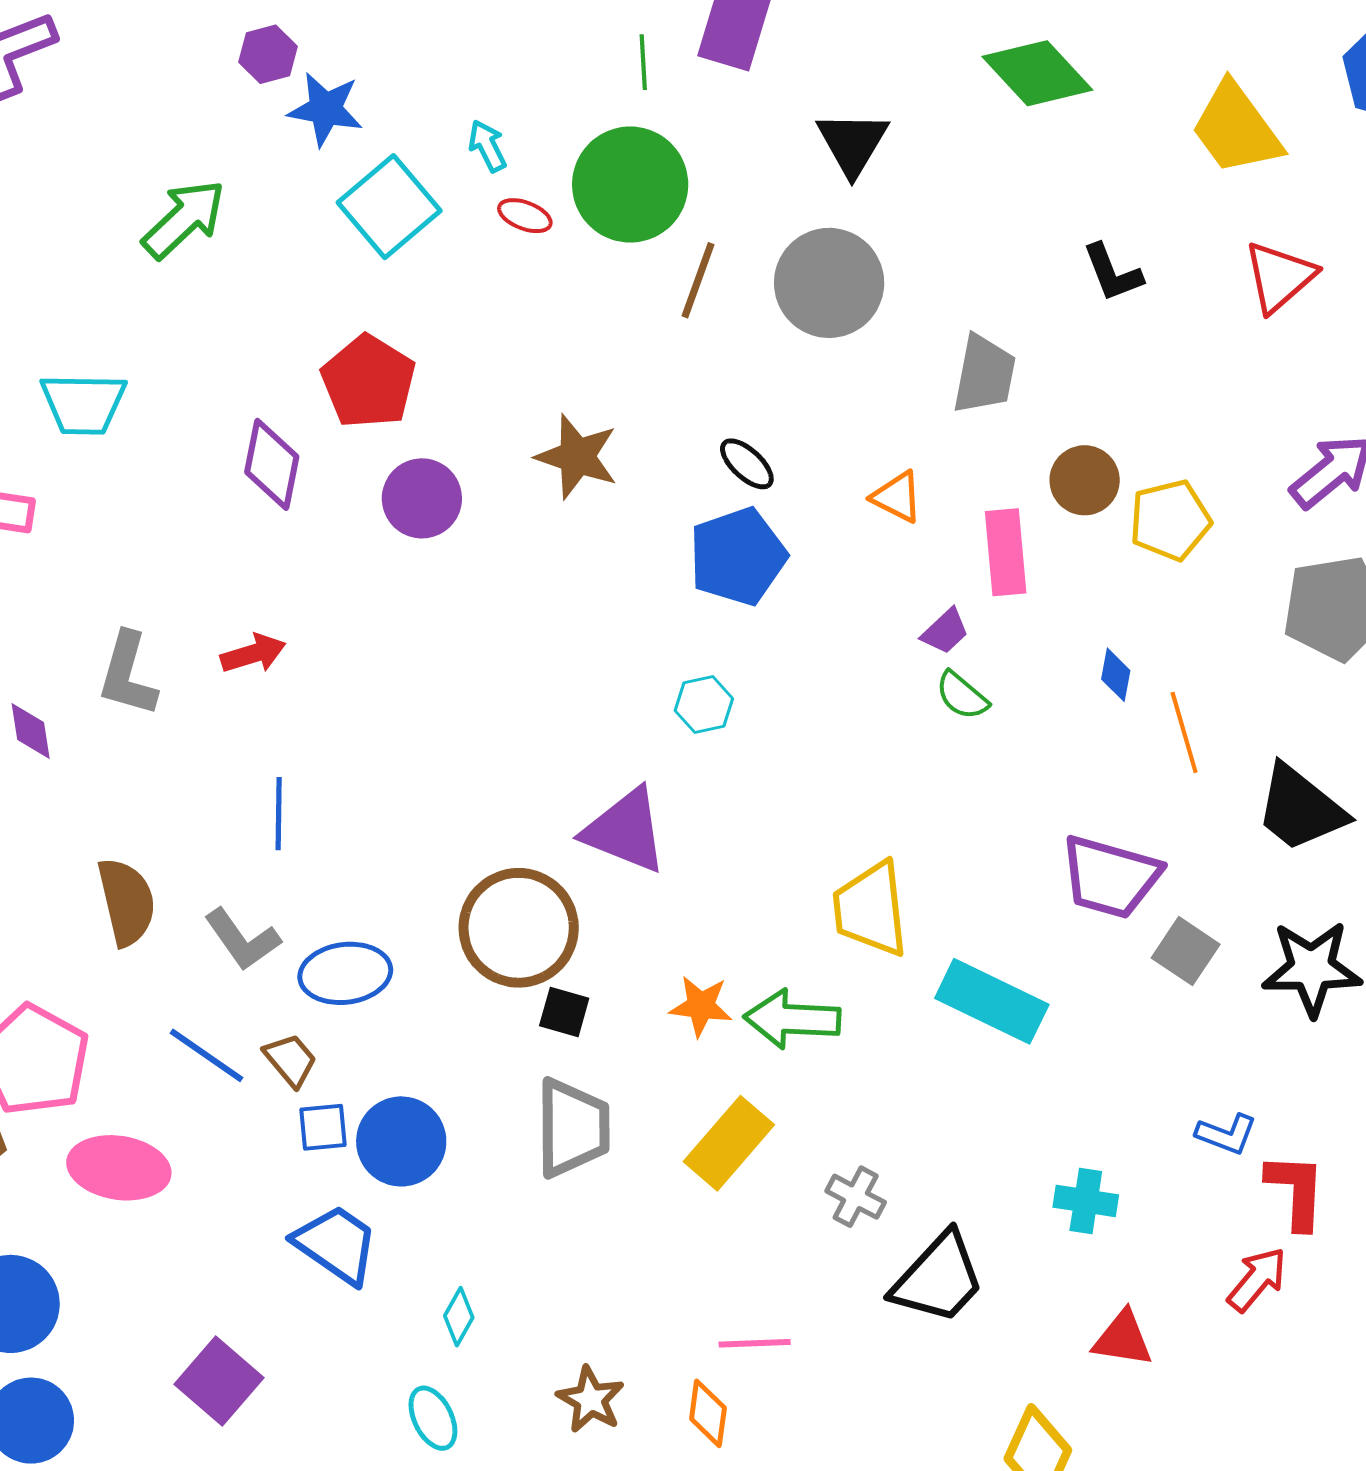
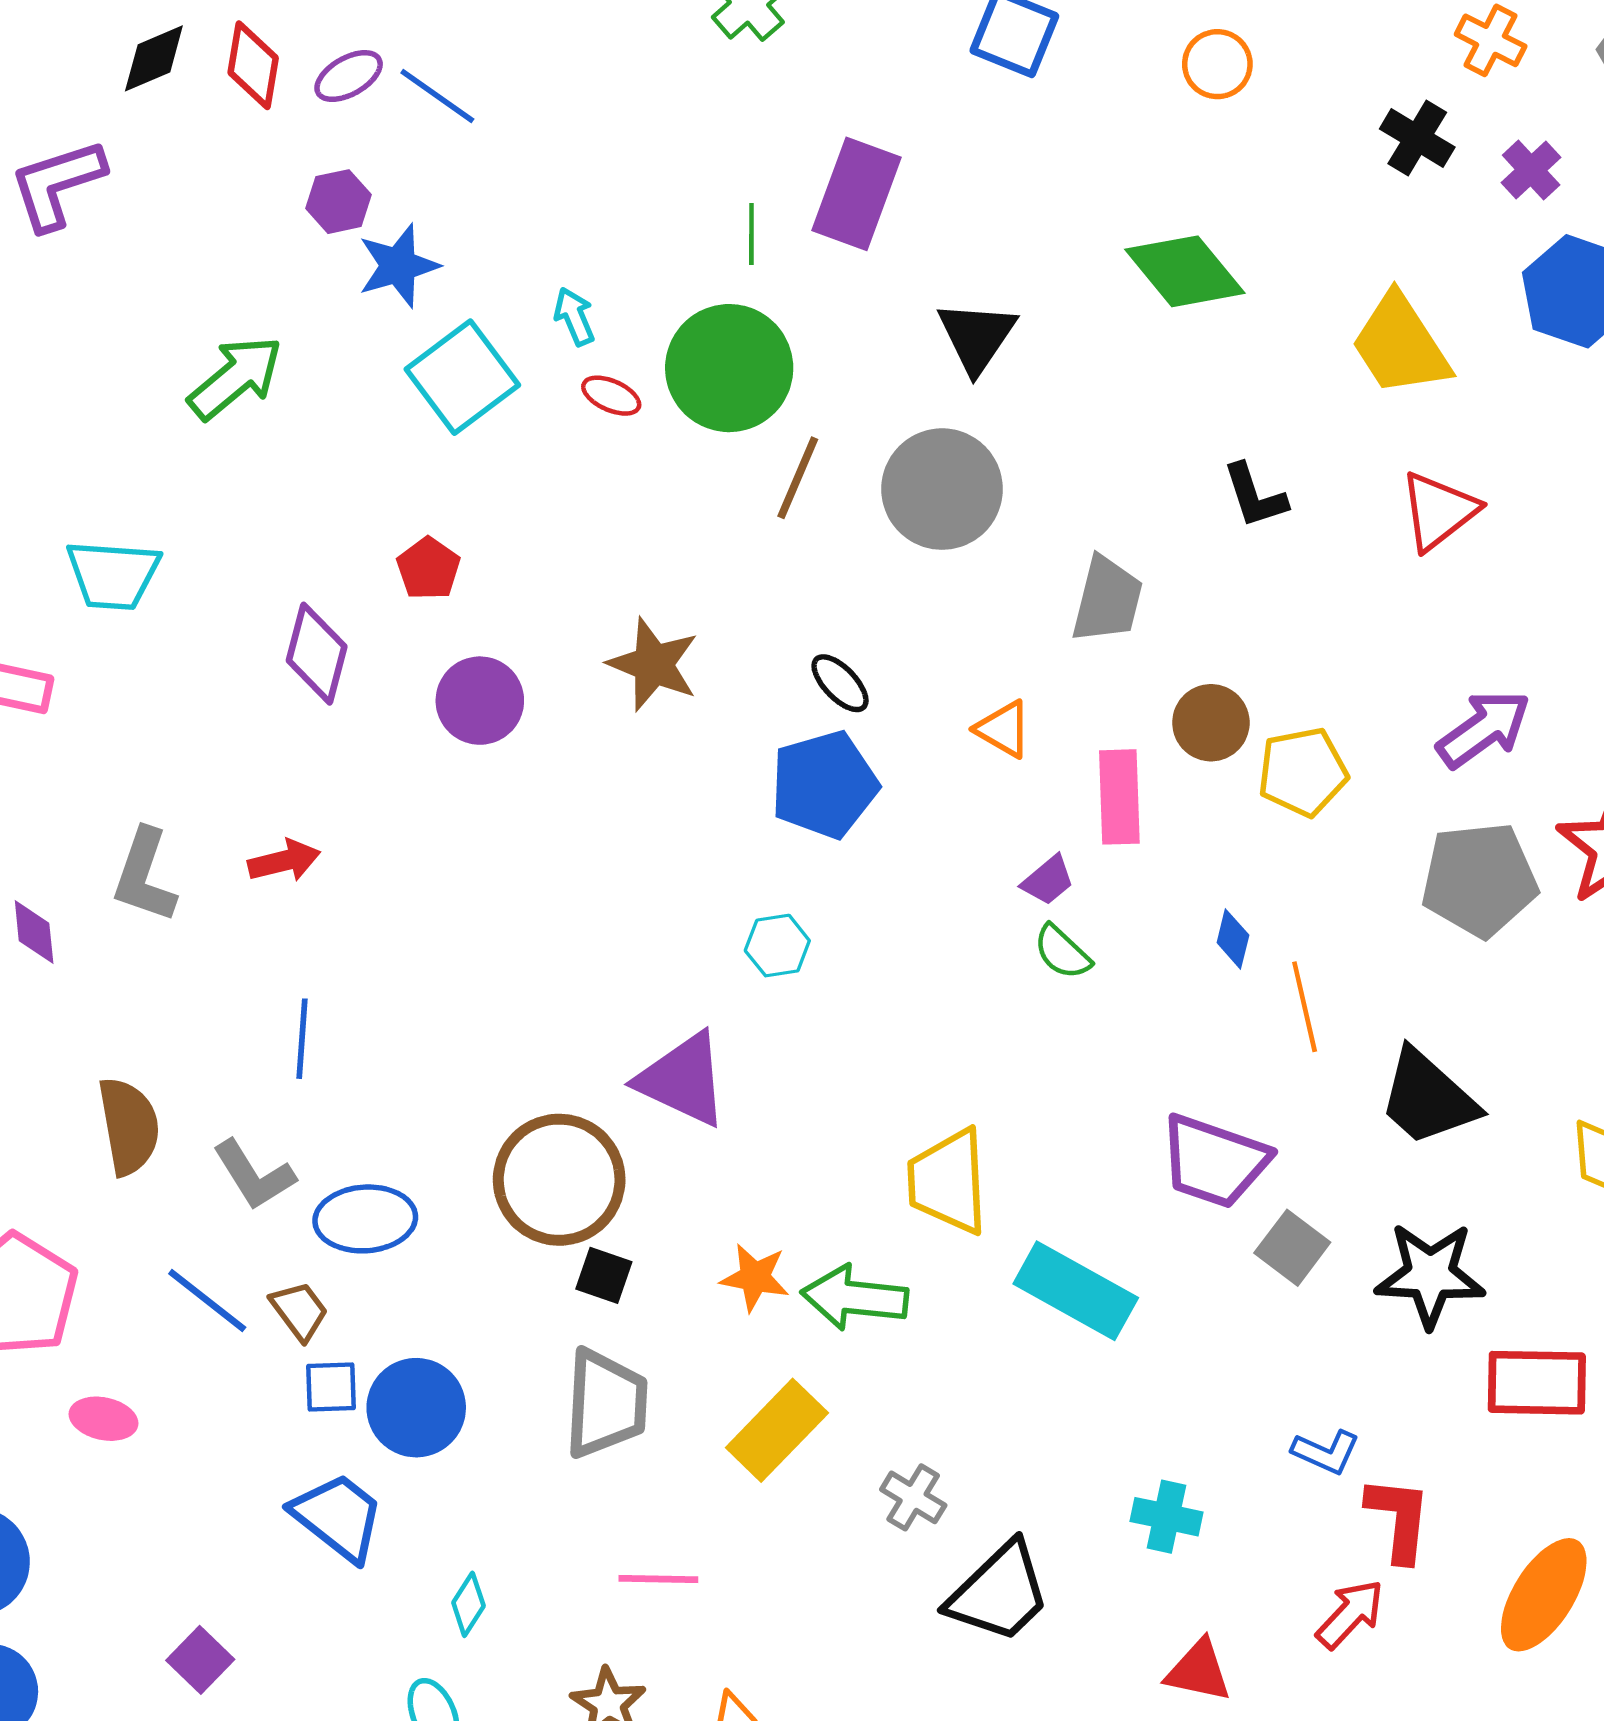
blue star: (325, 109) -> (398, 266), turned -30
red pentagon: (369, 382) -> (428, 569), size x0.6
pink ellipse: (119, 1168) -> (103, 1419), size x0.6
pink line: (755, 1343) -> (658, 1579), moved
purple square: (219, 1381) -> (200, 1660), size x0.7

